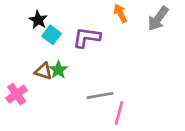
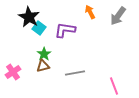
black star: (38, 20) -> (29, 17), size x1.5
brown triangle: (43, 71) -> (43, 66), moved, turned -32
pink line: (119, 113) -> (114, 86), moved, turned -36

